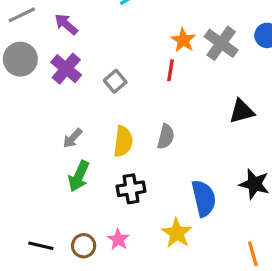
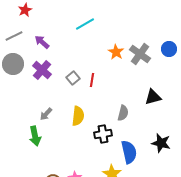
red line: (171, 70) -> (92, 80), moved
gray semicircle: (166, 137) -> (123, 113), moved
green arrow: (79, 176) -> (35, 136), moved, turned -36
black cross: (131, 189) -> (103, 134), moved

